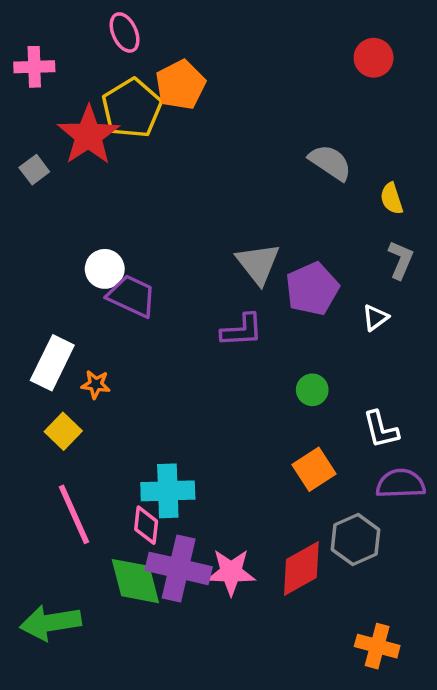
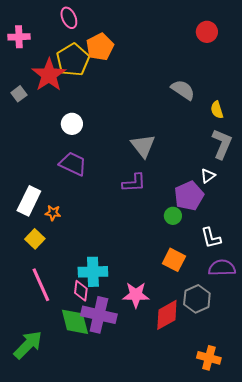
gray L-shape: (401, 260) -> (222, 144), size x1.4
white circle: (105, 269) -> (72, 124), moved
purple pentagon: (312, 289) -> (189, 196), moved
orange square: (314, 469) -> (174, 260), turned -30
pink star: (231, 572) -> (136, 295), moved
green arrow: (51, 623) -> (28, 345), turned 144

